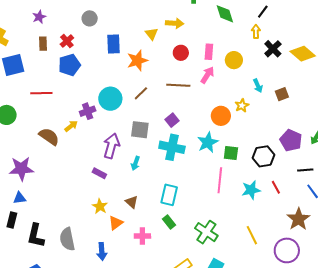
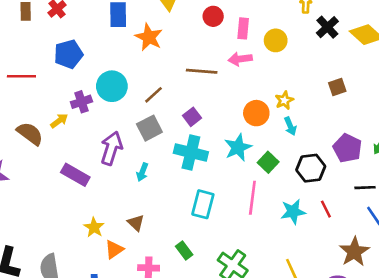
red circle: (181, 53) -> (213, 16), moved
orange star: (137, 61) -> (149, 37), turned -30
blue pentagon: (69, 65) -> (68, 54), moved
pink arrow: (207, 75) -> (240, 59), turned -132
cyan arrow: (258, 86) -> (290, 126), moved
brown line: (141, 93) -> (153, 95), moved
gray square: (140, 130) -> (149, 128), turned -36
green square: (231, 153) -> (268, 162), turned 35
purple rectangle: (99, 173) -> (75, 175), moved, size x1.5
cyan rectangle: (169, 195) -> (203, 204), moved

